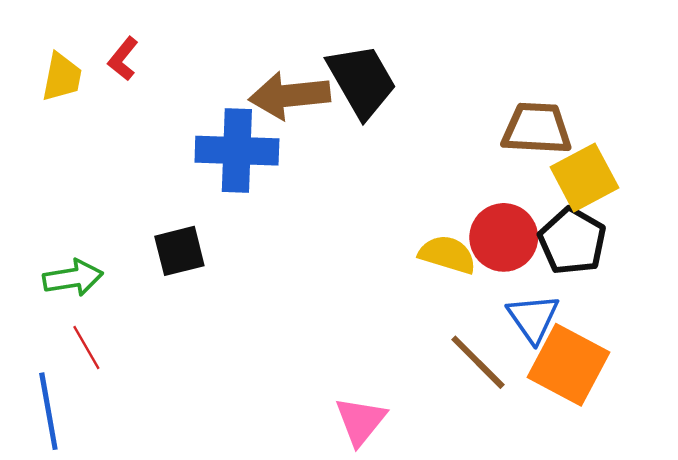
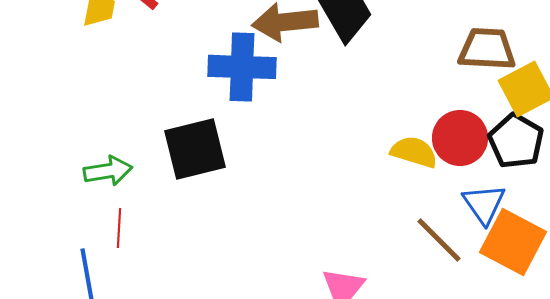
black square: (179, 251) -> (195, 149), size x1.5
red line: (86, 348) -> (119, 228), turned 33

